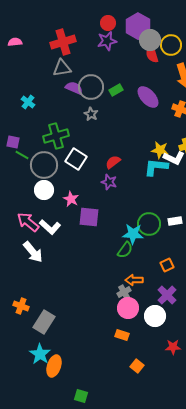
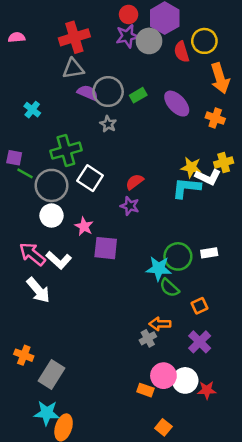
gray circle: (150, 40) -> (149, 41), moved
green semicircle: (125, 250) -> (169, 288), moved, turned 96
pink circle: (128, 308) -> (163, 376), moved
white circle: (155, 316) -> (185, 380), moved
red star: (173, 347) -> (207, 390), moved
cyan star: (40, 354) -> (47, 413), turned -30

